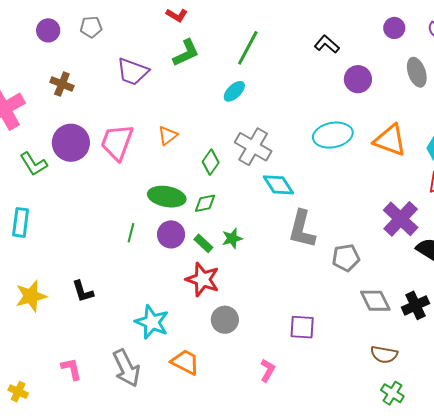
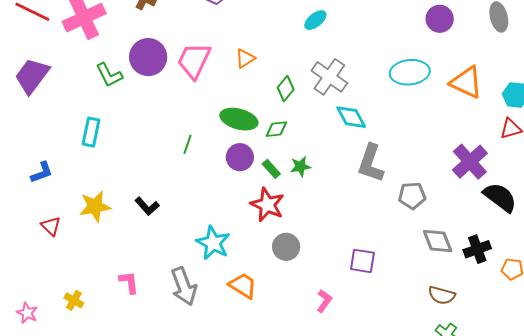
green line: (131, 233) -> (187, 144), moved
black L-shape: (83, 291) -> (147, 206), turned -30

